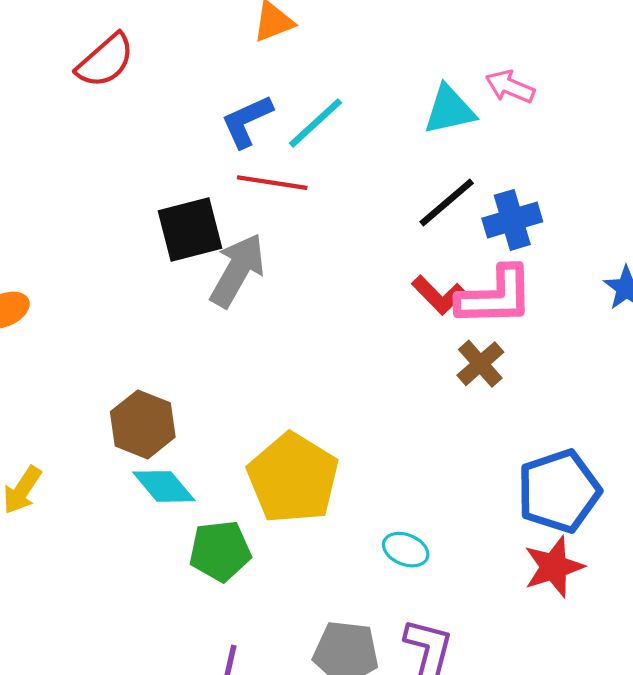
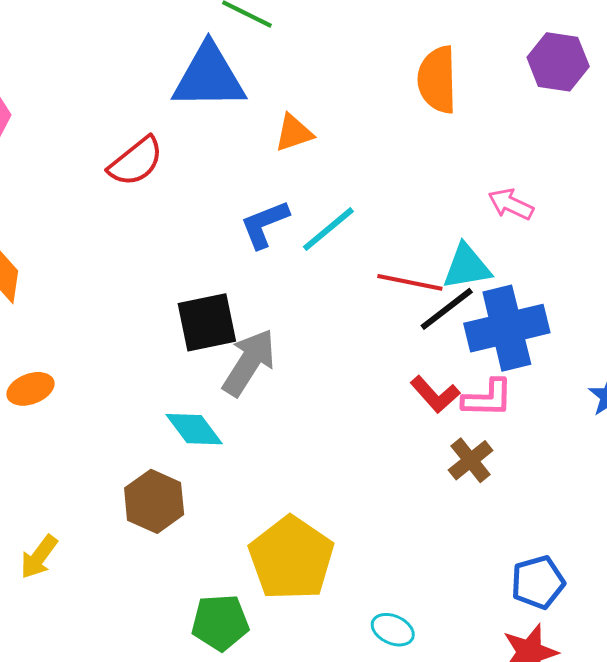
cyan triangle: (449, 110) -> (467, 267), moved
red line: (272, 183) -> (410, 282), moved
blue cross: (512, 220) -> (507, 328), size x1.5
pink L-shape: (495, 296) -> (488, 398), size x0.7
cyan diamond: (164, 486) -> (194, 429), moved
blue pentagon: (559, 491) -> (538, 582), size x0.7

